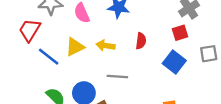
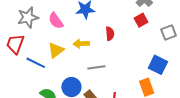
blue square: (174, 62) -> (158, 65), moved

